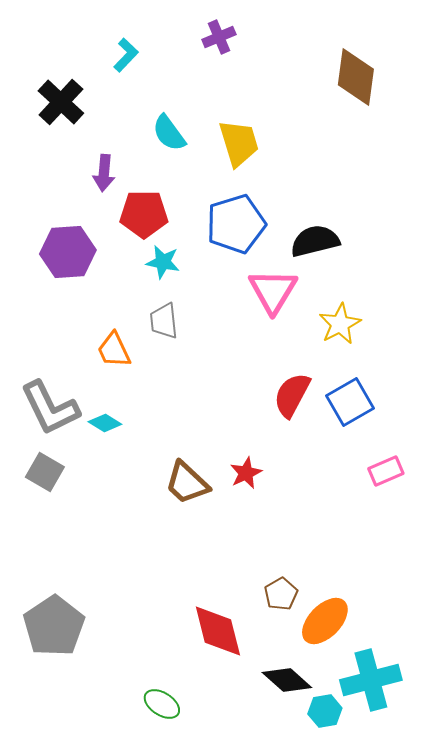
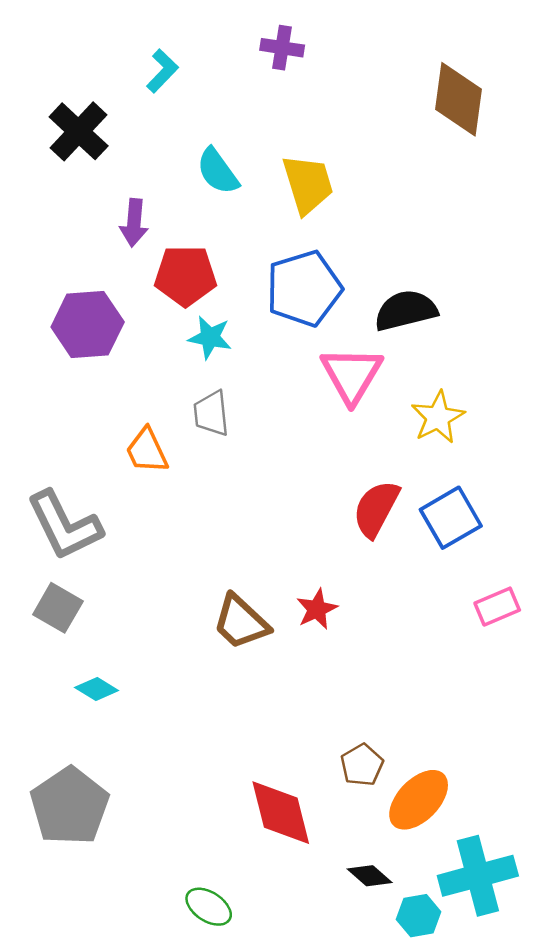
purple cross: (219, 37) -> (282, 48), turned 32
cyan diamond: (105, 423) -> (97, 689), moved
black diamond: (287, 680) -> (370, 876), size x0.7

